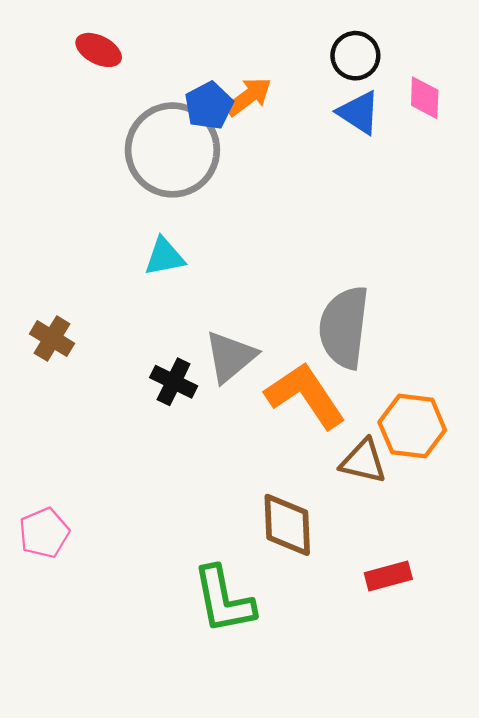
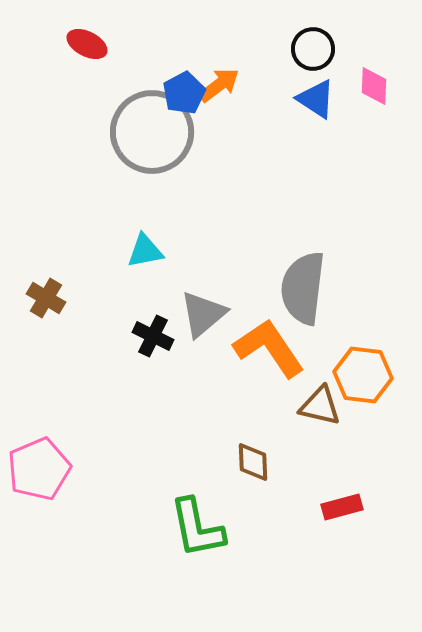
cyan triangle: (165, 257) -> (145, 251), moved
brown diamond: (287, 525) -> (253, 462), size x0.7
pink pentagon: (44, 533) -> (39, 469), size x1.4

